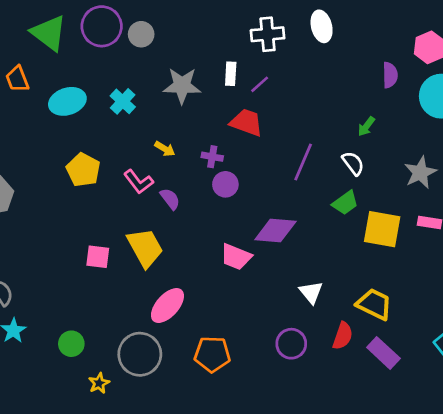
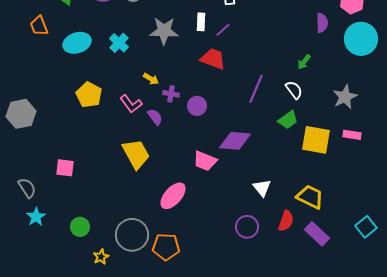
purple cross: (212, 157) -> (171, 94), moved
pink square: (98, 257) -> (65, 168), moved
pink ellipse: (167, 306) -> (173, 196), moved
orange pentagon: (212, 354) -> (166, 247), moved

